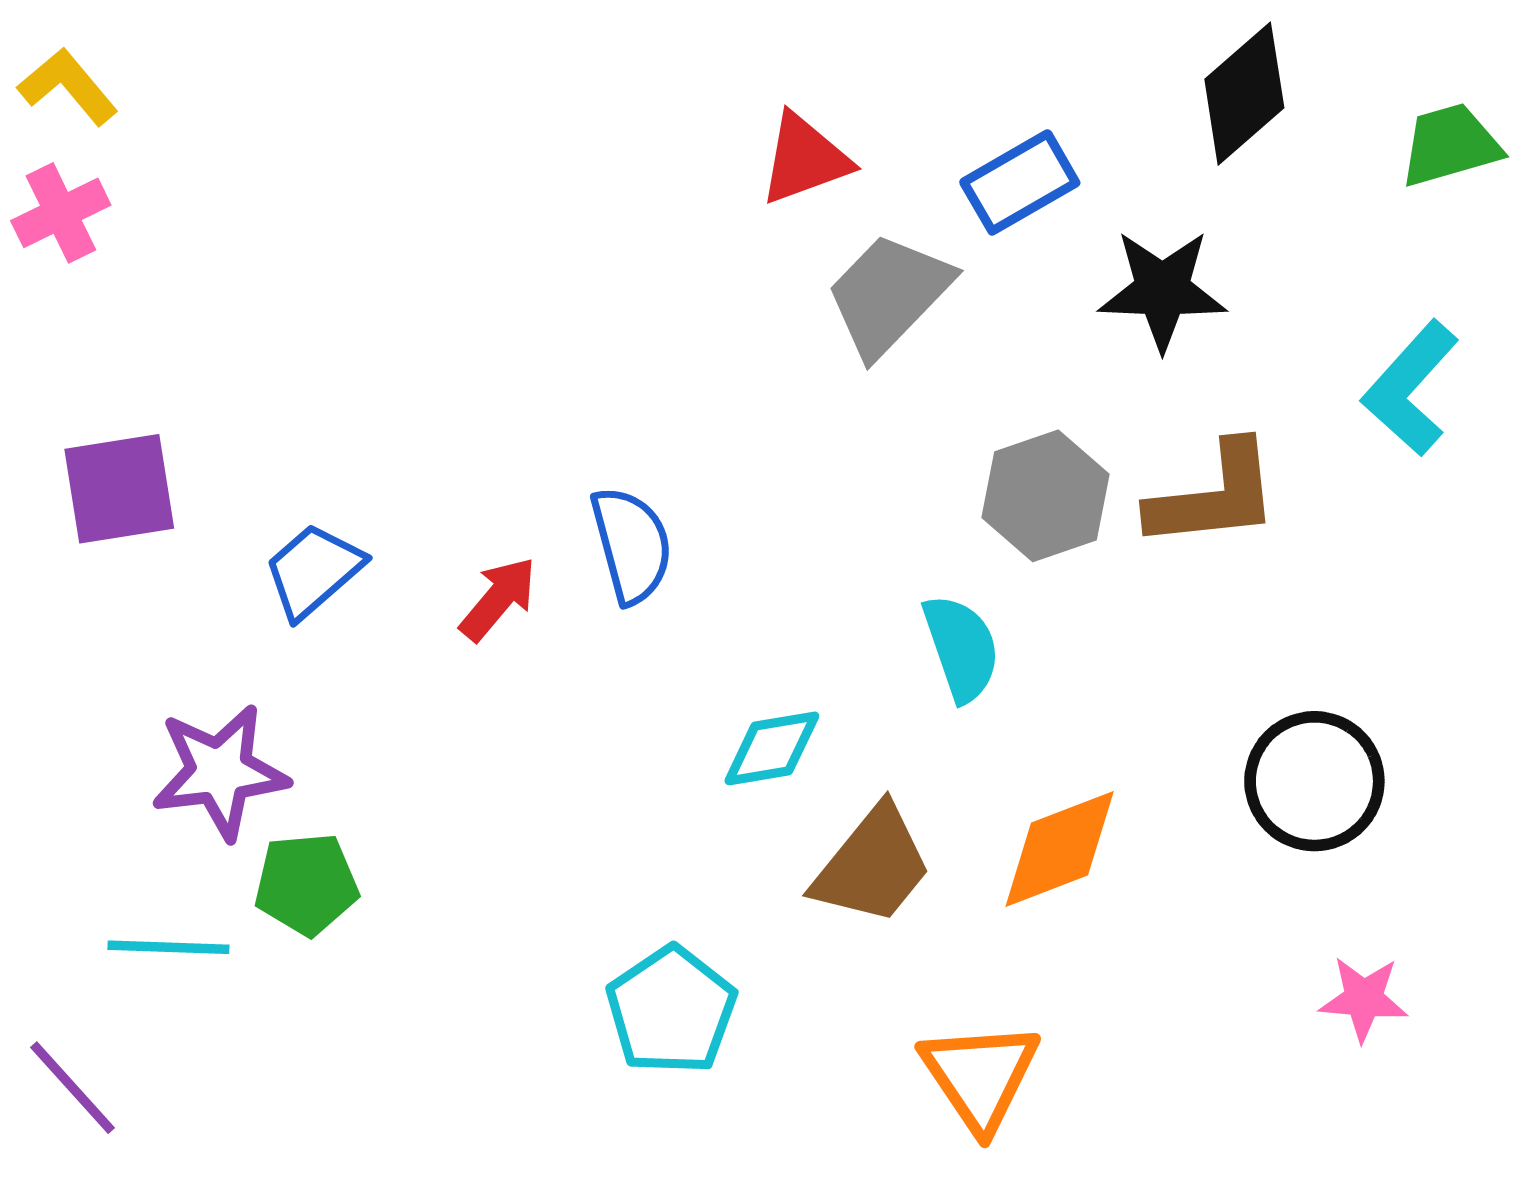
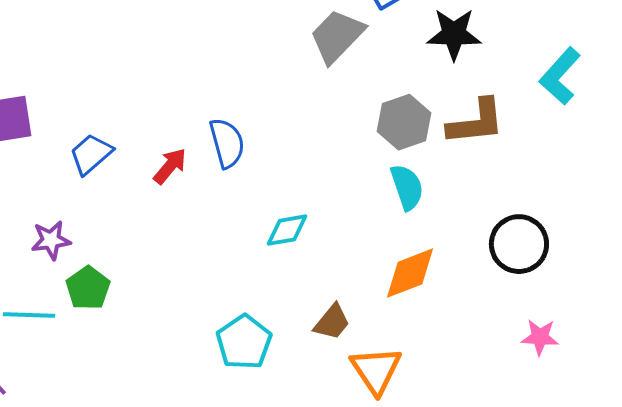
cyan semicircle: (961, 648) -> (407, 187), moved
purple star: (220, 772) -> (51, 240), size x0.7
brown trapezoid: (872, 865) -> (332, 322), moved, size x0.7
green pentagon: (306, 884) -> (88, 288), turned -30

